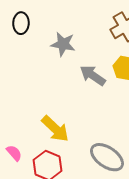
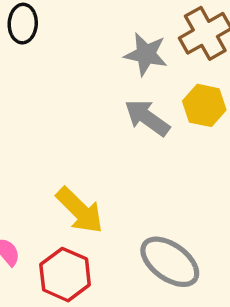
gray star: (63, 44) -> (146, 54), moved

